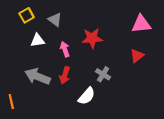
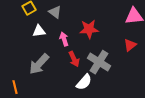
gray cross: (103, 74) -> (99, 62), size x1.6
red arrow: (65, 75) -> (74, 59), moved, turned -42
gray arrow: (38, 76) -> (39, 64), turned -70

